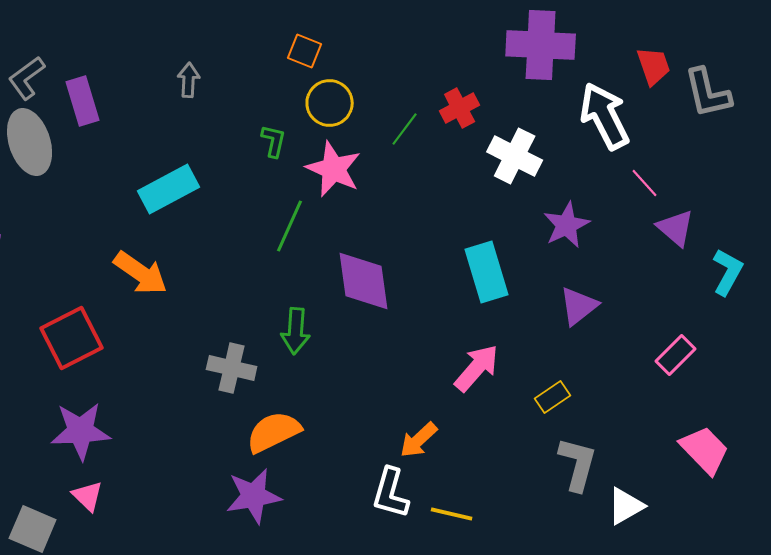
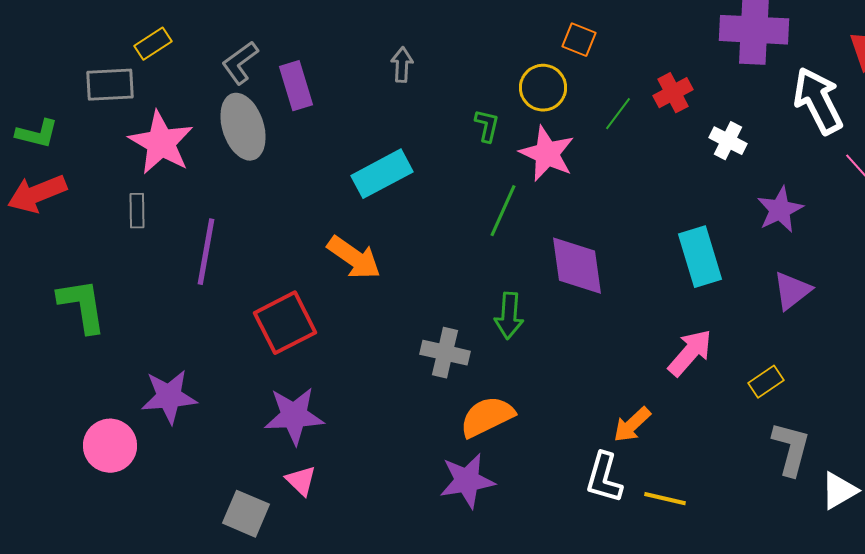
orange square: (305, 51) -> (579, 40), moved
white cross: (515, 156) -> (728, 141), size x0.7

